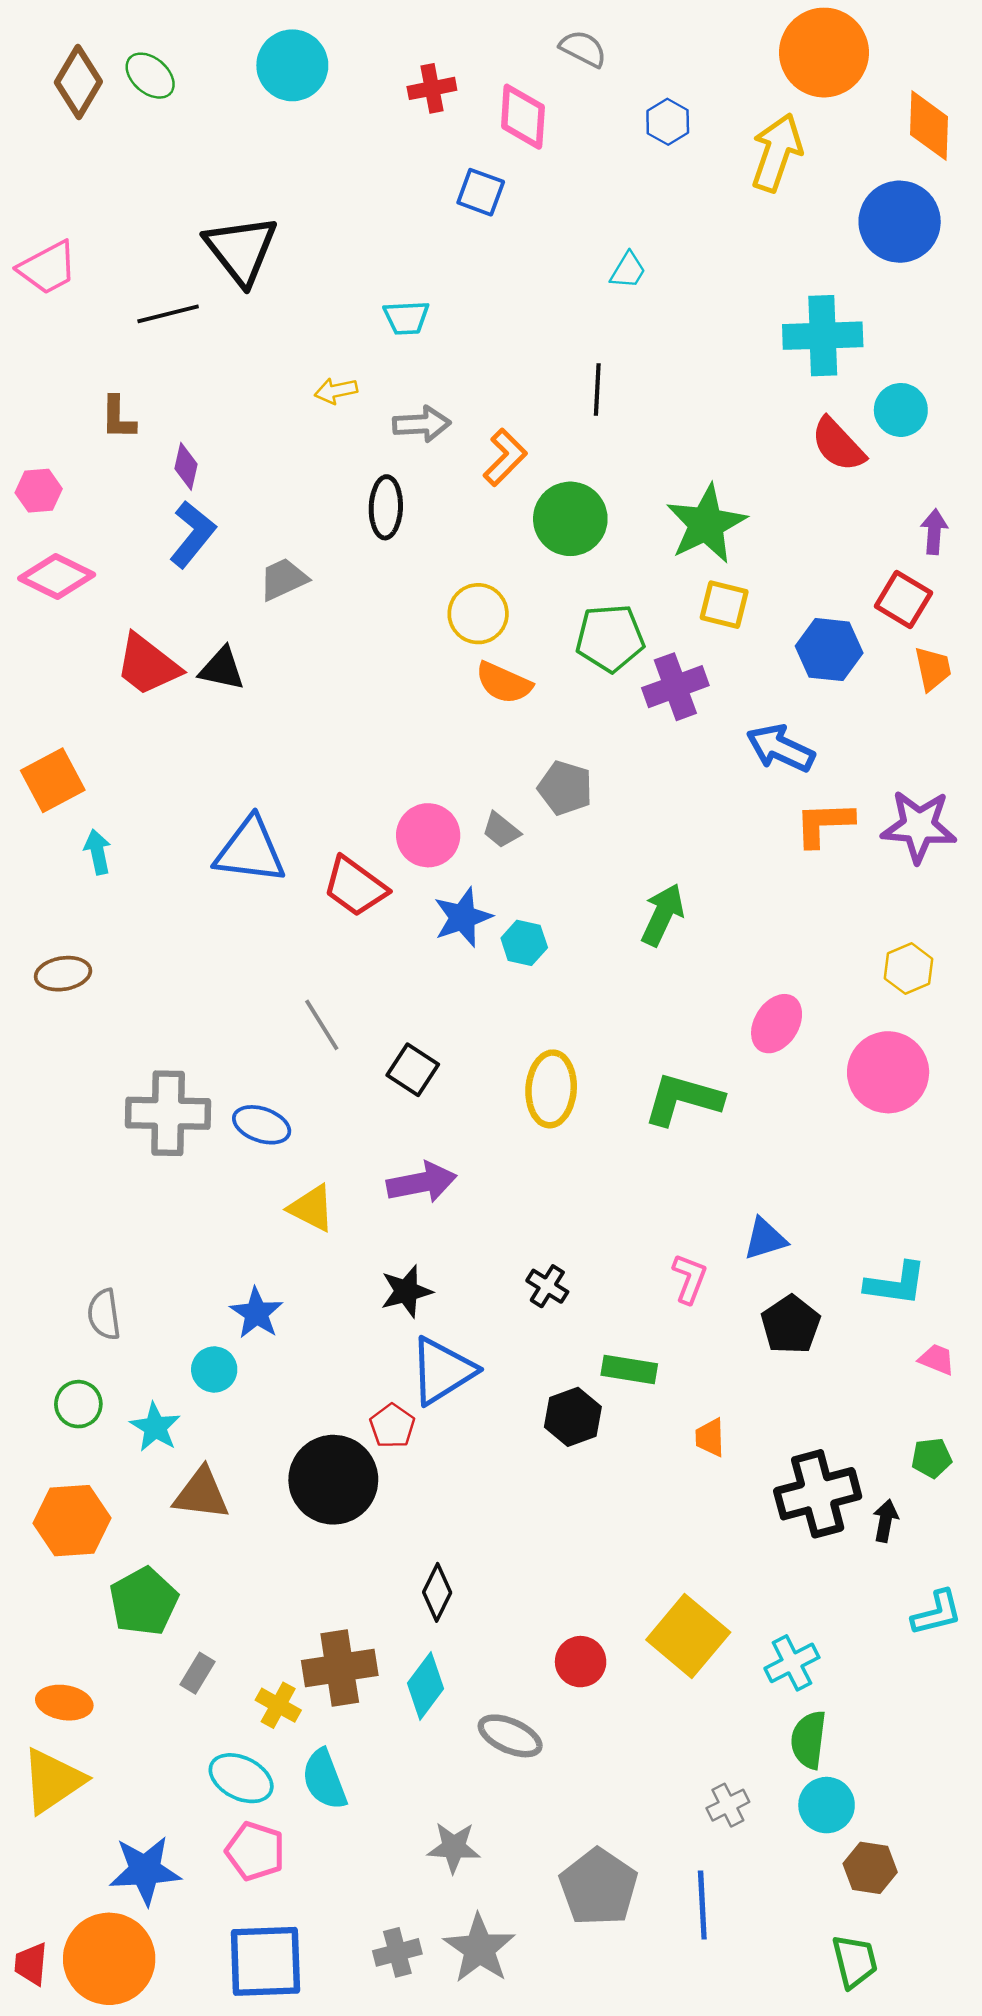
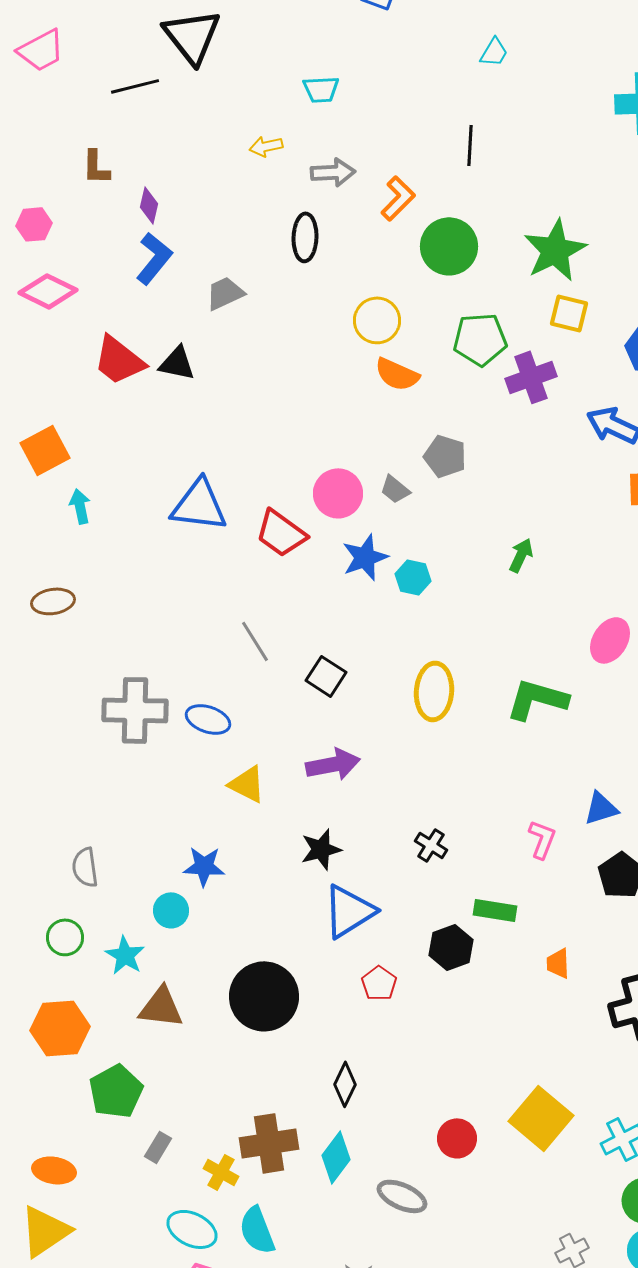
green arrow: (663, 915) -> (521, 555), size x0.7
blue star: (256, 1313) -> (204, 866), turned -30
red pentagon: (392, 1426) -> (379, 983), moved

